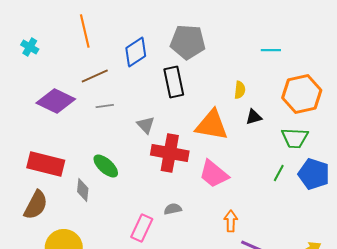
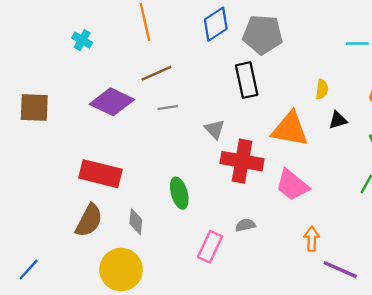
blue diamond: (136, 52) -> (216, 24), moved
green ellipse: (106, 166) -> (179, 193), moved, turned 32
gray diamond: (83, 190) -> (136, 222), moved

